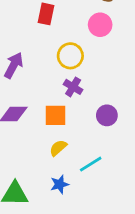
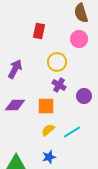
purple circle: (107, 115) -> (84, 96), moved
cyan line: (91, 164) -> (72, 132), moved

